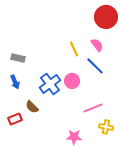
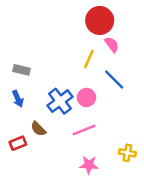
red circle: (106, 17) -> (100, 20), moved
pink semicircle: (97, 45) -> (112, 45), moved
yellow line: (74, 49) -> (89, 59), turned 49
pink line: (93, 108) -> (84, 130), moved

